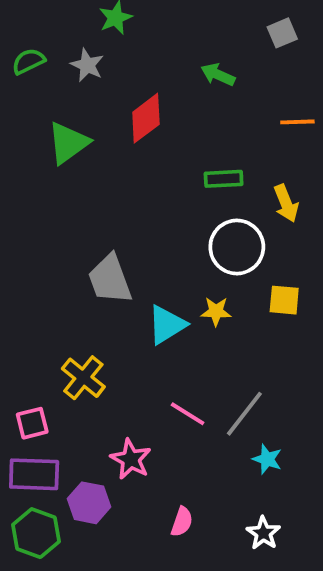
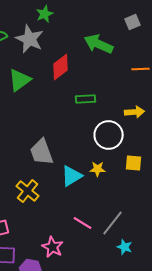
gray star: (87, 65) -> (30, 39), size x1.6
green arrow: (218, 75) -> (99, 44), size x1.6
green rectangle: (224, 179) -> (86, 99), moved
yellow arrow: (286, 203) -> (135, 112), turned -72
yellow cross: (83, 378) -> (28, 191), moved

